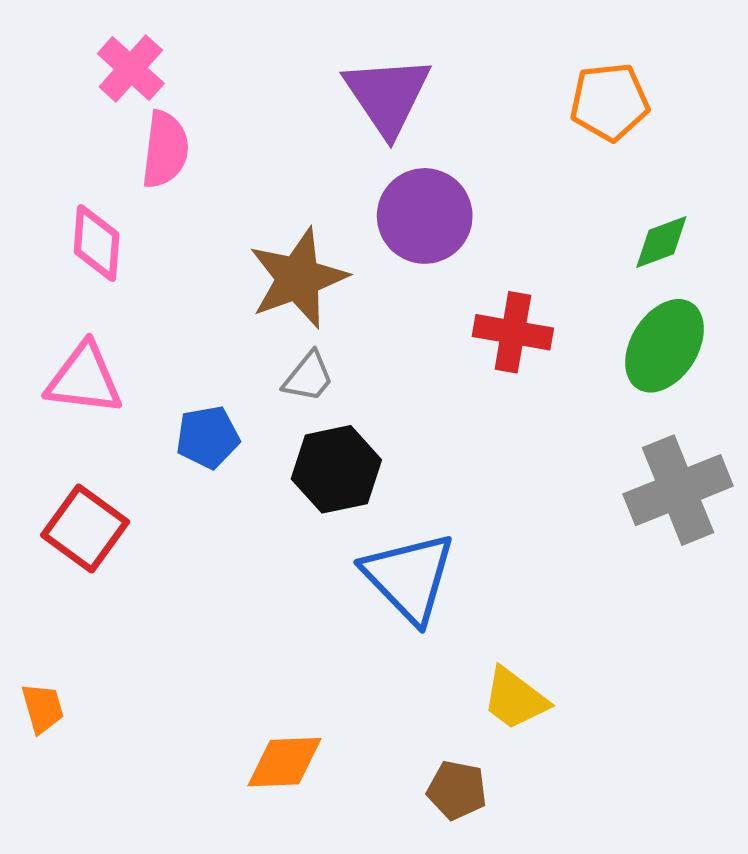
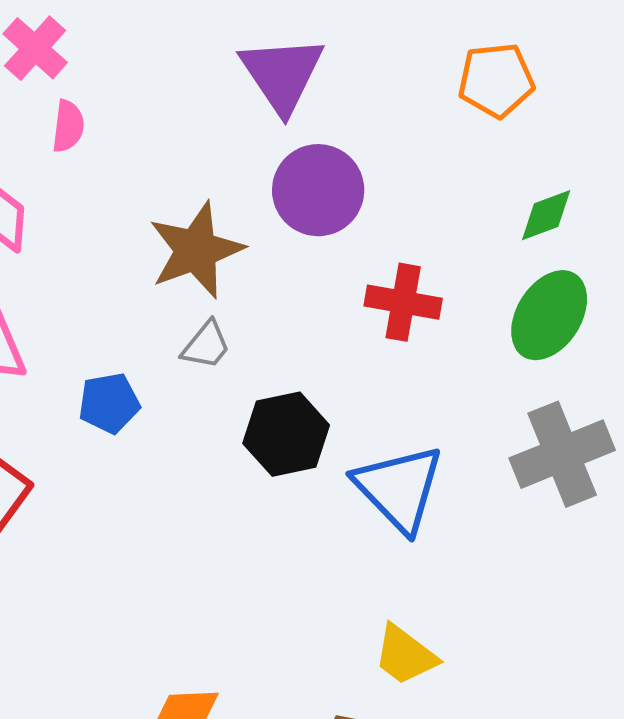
pink semicircle: (165, 150) -> (68, 126), size x0.7
black hexagon: (336, 469) -> (286, 434), moved
blue triangle: (409, 577) -> (399, 488), moved

